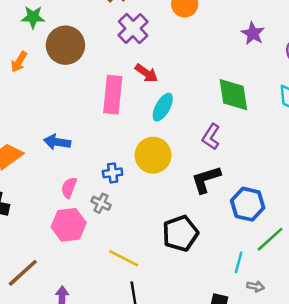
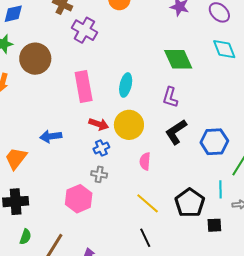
red arrow: (146, 73) -> (99, 124), moved
pink semicircle: (69, 188) -> (145, 161), moved
black pentagon: (180, 233) -> (190, 203), moved
yellow line: (124, 258) -> (148, 203), moved, turned 30

